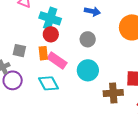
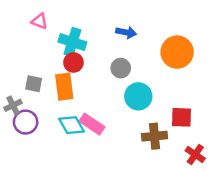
orange rectangle: (43, 53) -> (64, 87), size x1.5
pink rectangle: (57, 61) -> (92, 124), moved
cyan circle: (88, 70) -> (138, 96), moved

